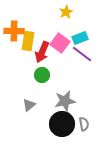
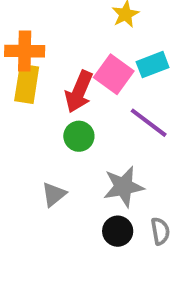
yellow rectangle: (28, 41) -> (27, 84), moved
purple line: (82, 54) -> (149, 123), moved
black circle: (62, 124) -> (118, 231), size x0.6

